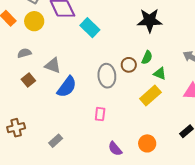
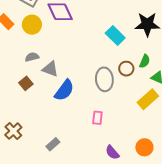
cyan rectangle: (90, 28) -> (115, 35), moved
gray semicircle: (24, 53) -> (32, 57), moved
brown cross: (16, 128) -> (13, 131), turned -30

